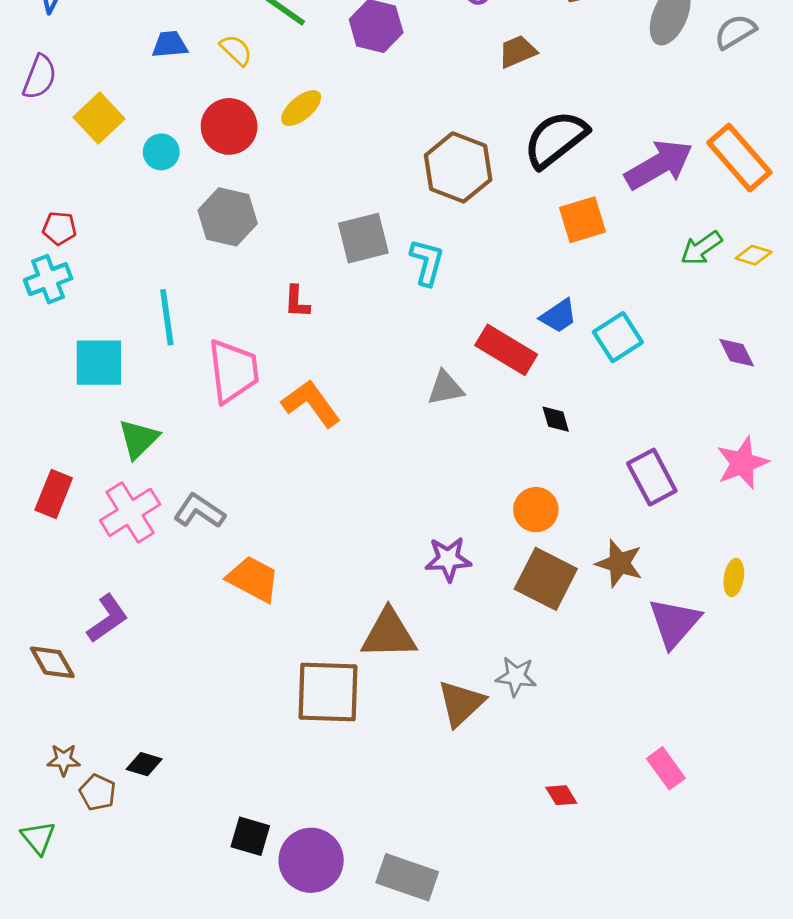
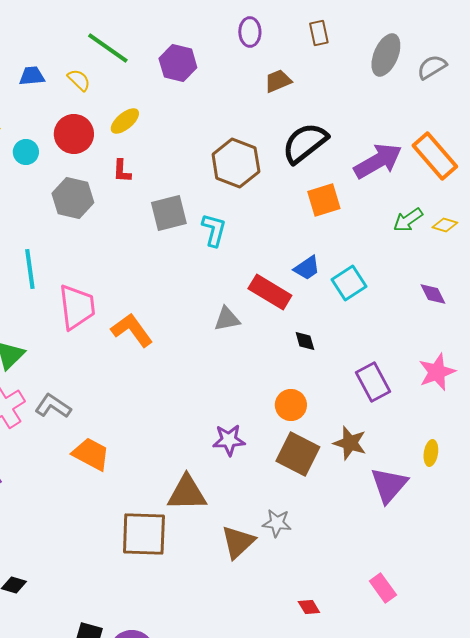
red L-shape: (297, 302) -> (122, 171), moved

